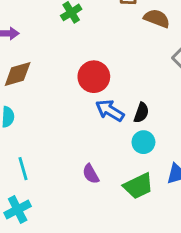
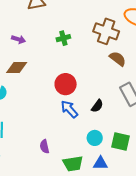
black semicircle: (141, 113) -> (97, 106), moved
cyan circle: (143, 142) -> (95, 138), moved

